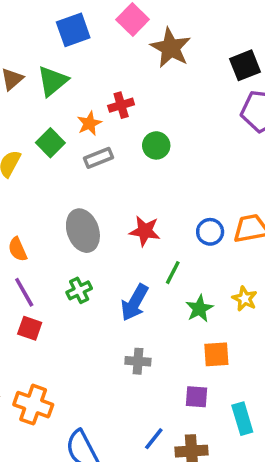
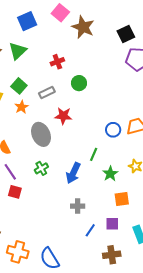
orange star: (89, 123) -> (22, 107), moved
red star: (145, 231) -> (63, 116), moved
orange cross: (33, 405) -> (18, 252), moved
blue line: (154, 439) -> (90, 230), moved

